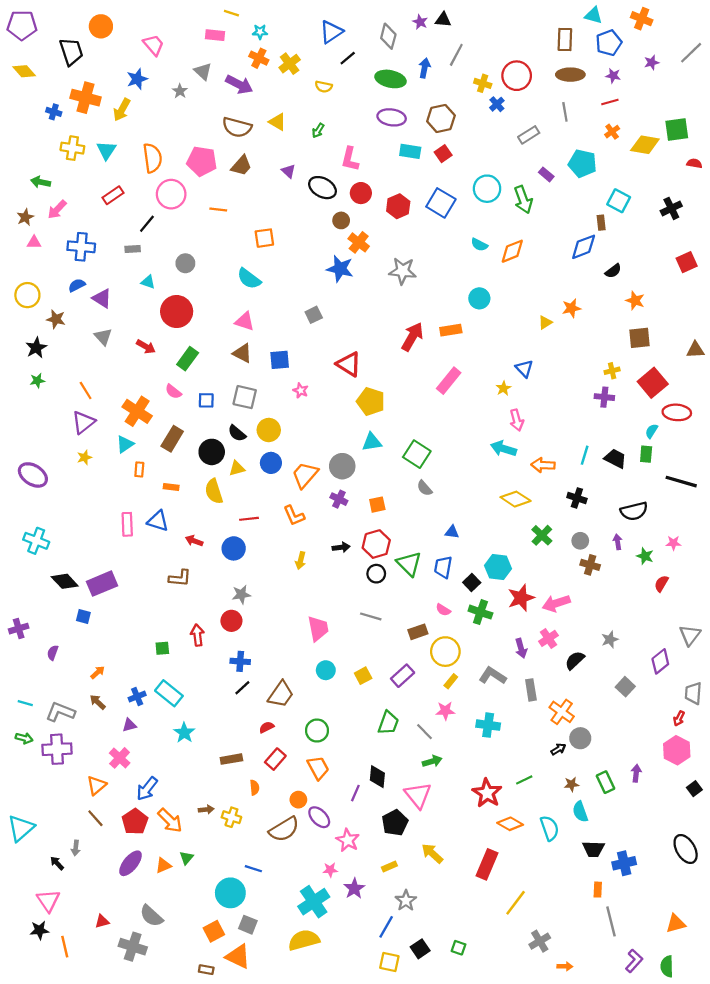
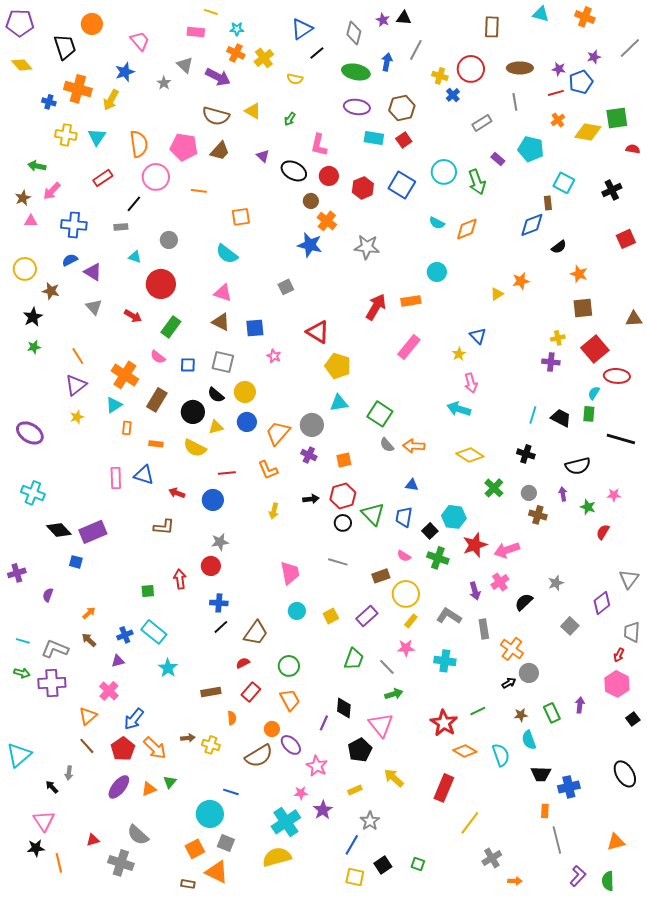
brown rectangle: (565, 39) -> (492, 27), moved
blue pentagon: (609, 43) -> (581, 82), moved
orange arrow: (543, 465) -> (414, 446), moved
yellow semicircle: (214, 491) -> (195, 448), turned -45

